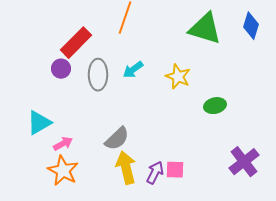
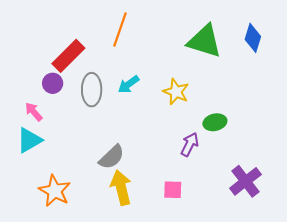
pink arrow: (63, 144) -> (34, 112), moved, turned -102
purple arrow: (155, 173) -> (190, 144), moved

